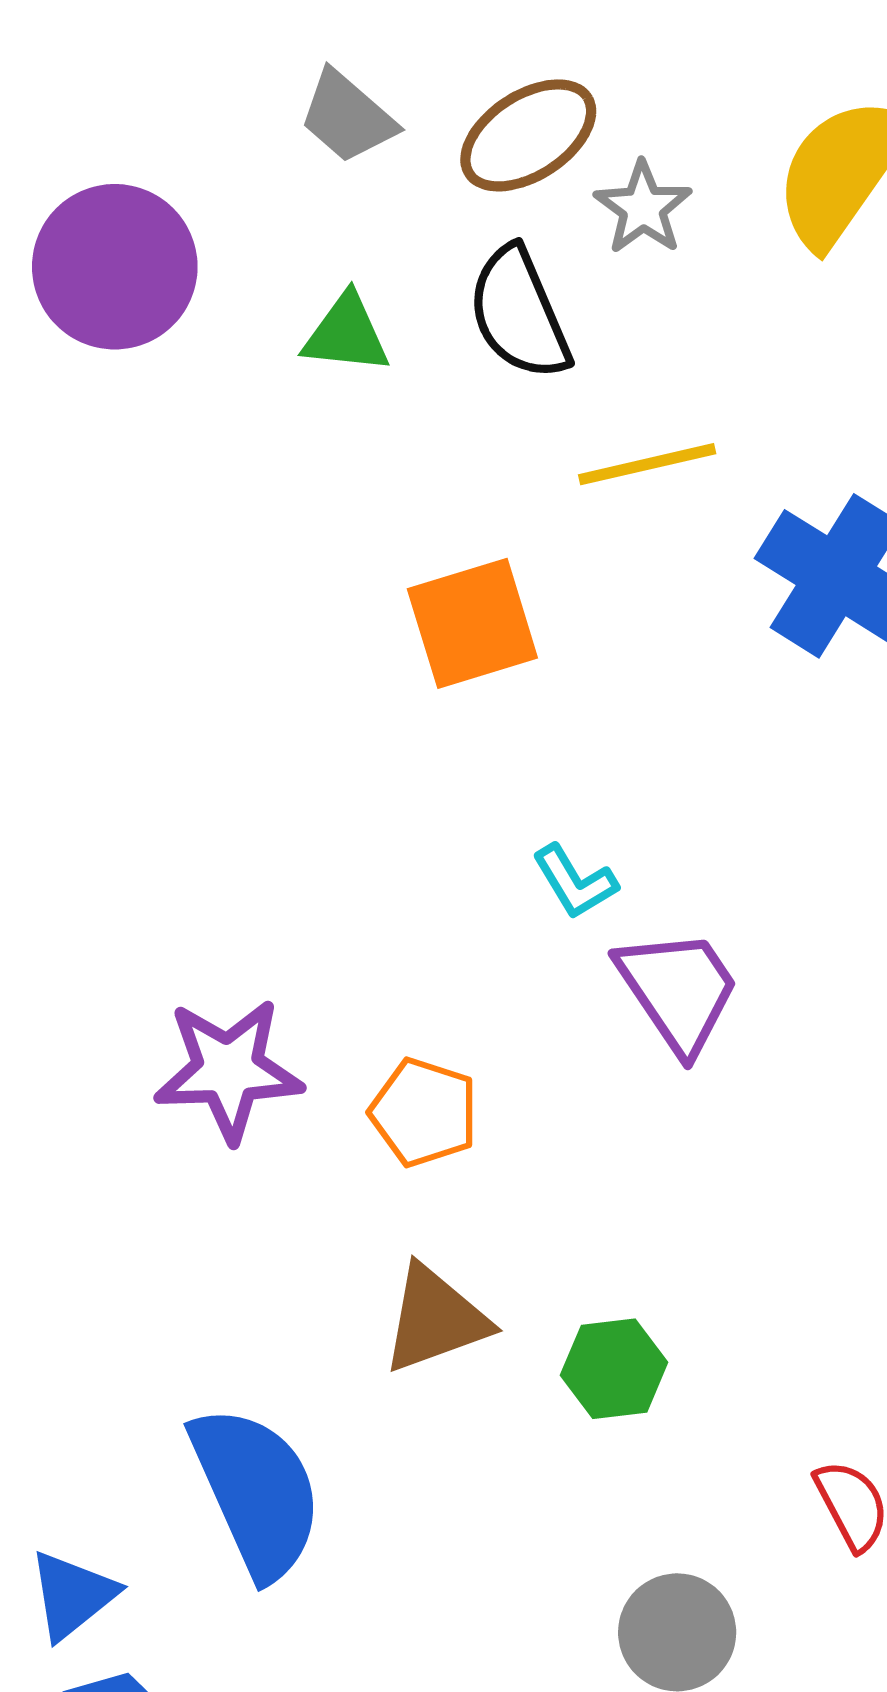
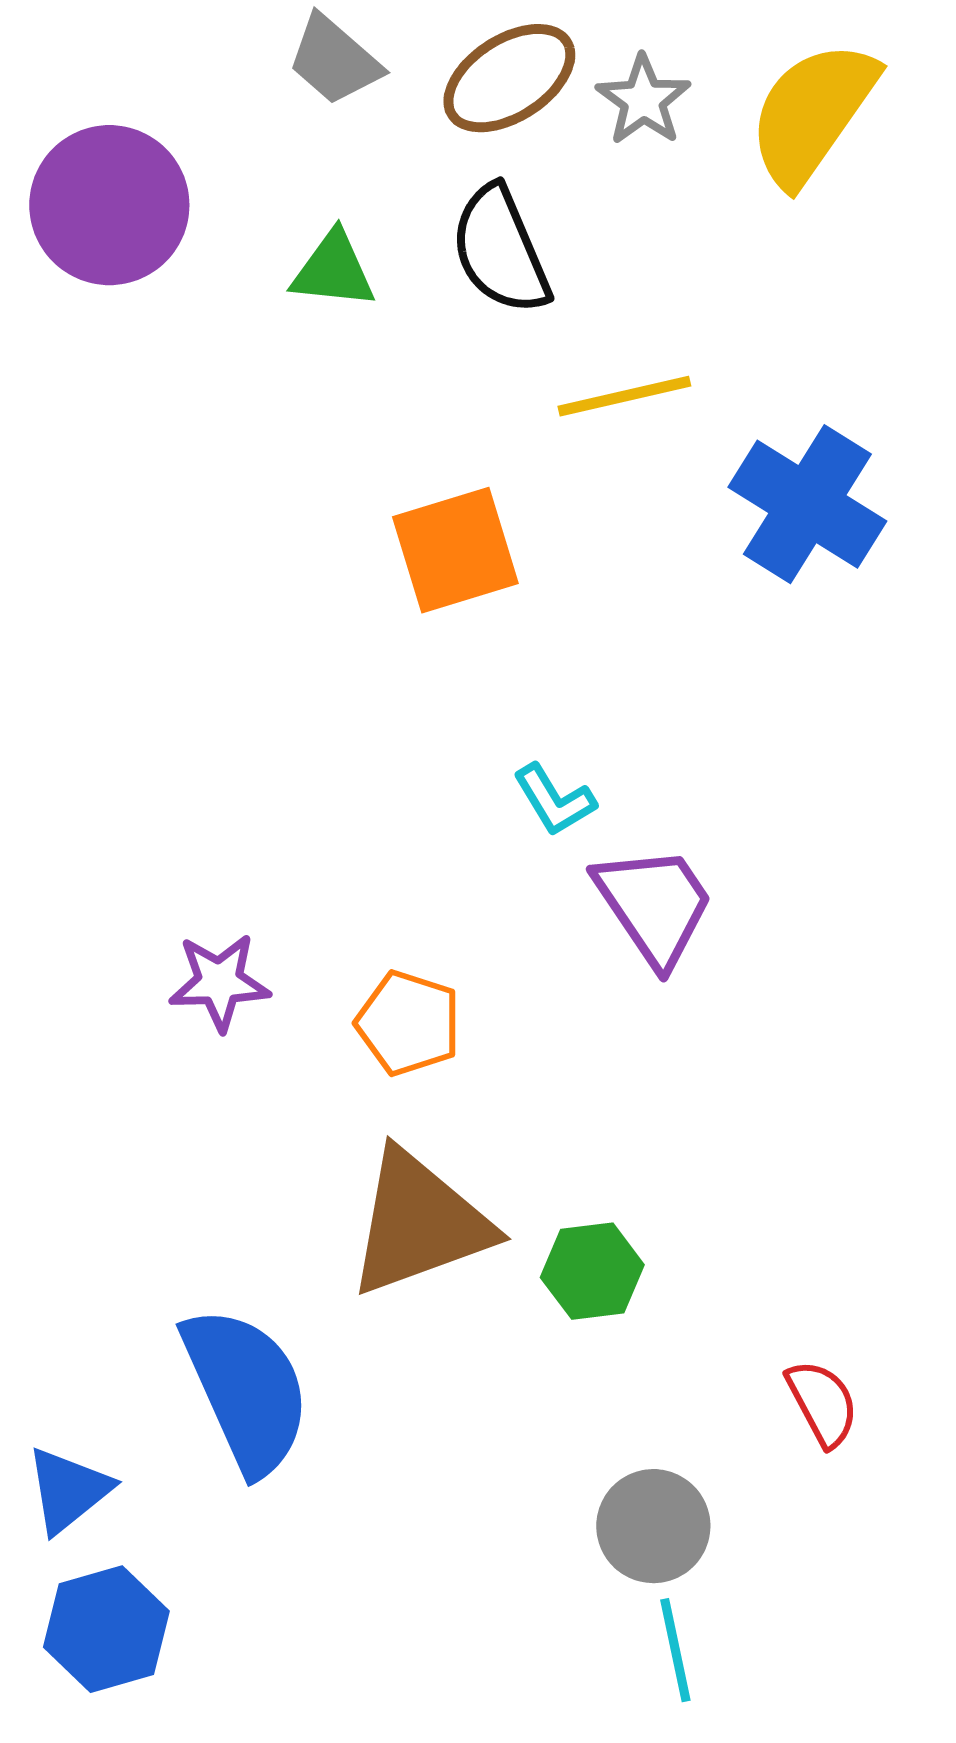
gray star: (643, 208) -> (643, 100), moved
purple star: (228, 1070) -> (219, 982), size x0.7
brown triangle: (435, 1319) -> (419, 1223), size x1.4

